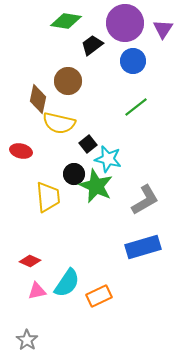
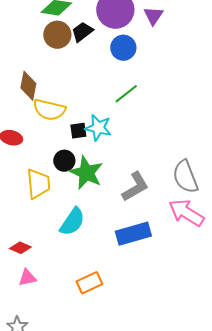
brown circle: (68, 81) -> (57, 35), moved
black square: (88, 144) -> (78, 131), turned 30
cyan star: (108, 159) -> (98, 128), moved
cyan semicircle: (67, 283) -> (72, 222), moved

